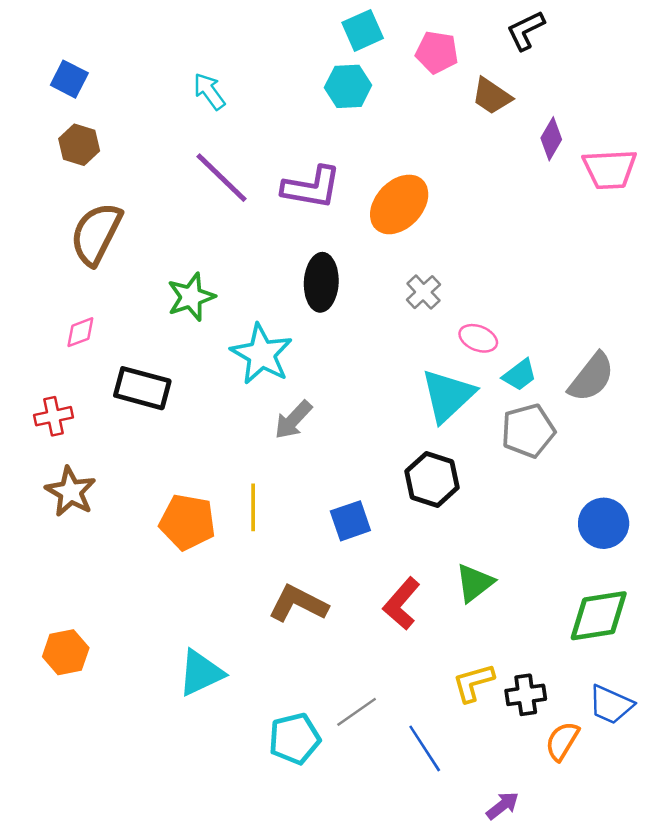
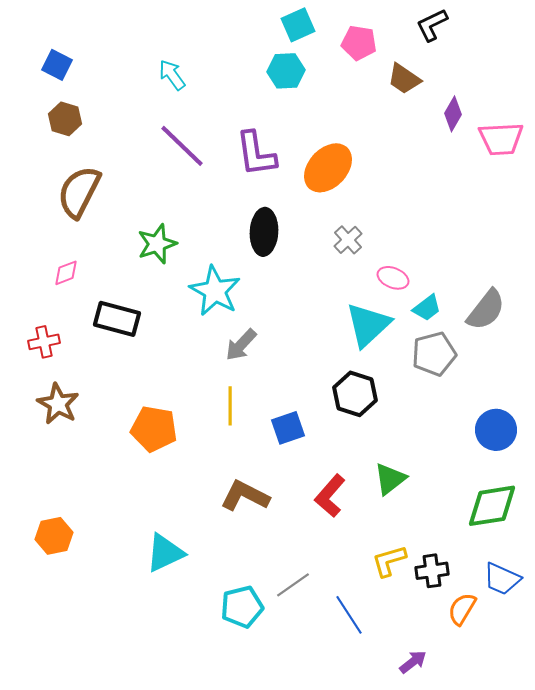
purple L-shape: (312, 187) -> (256, 154), turned 72
yellow line: (253, 507) -> (230, 406), moved

